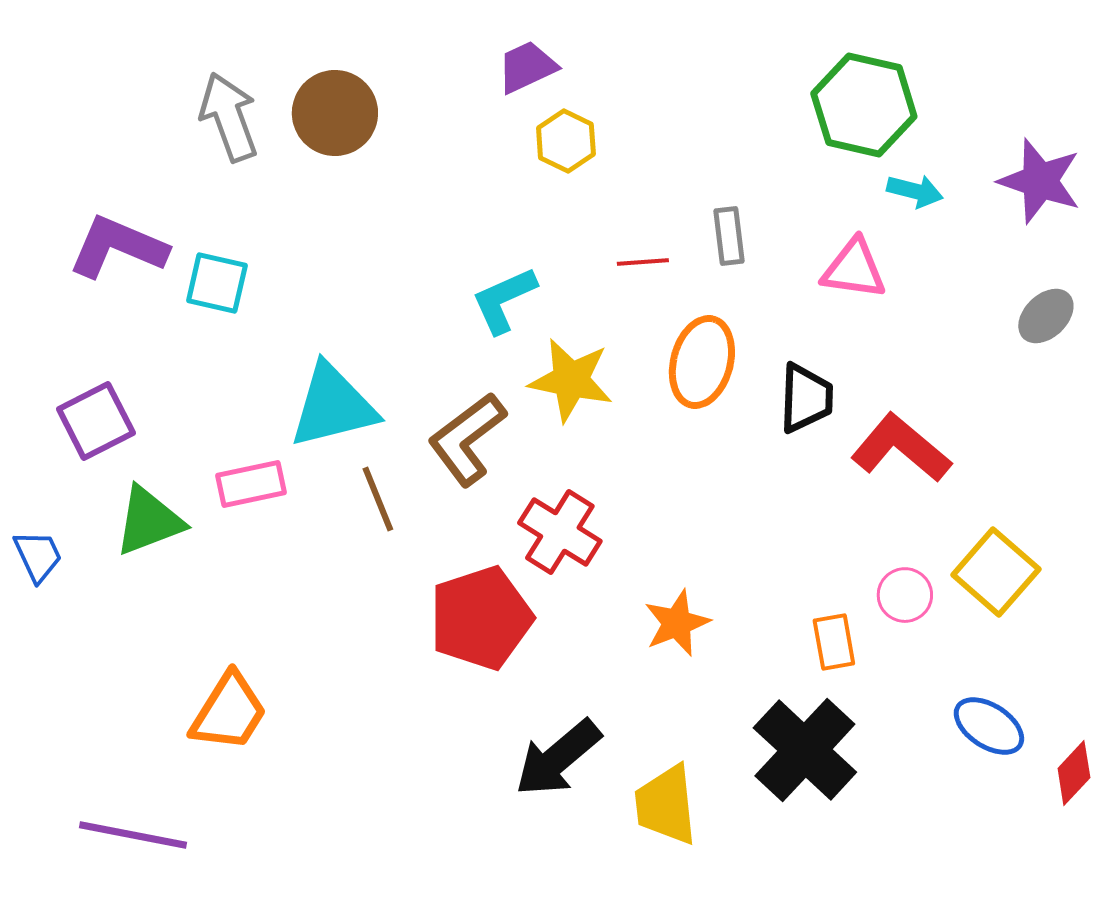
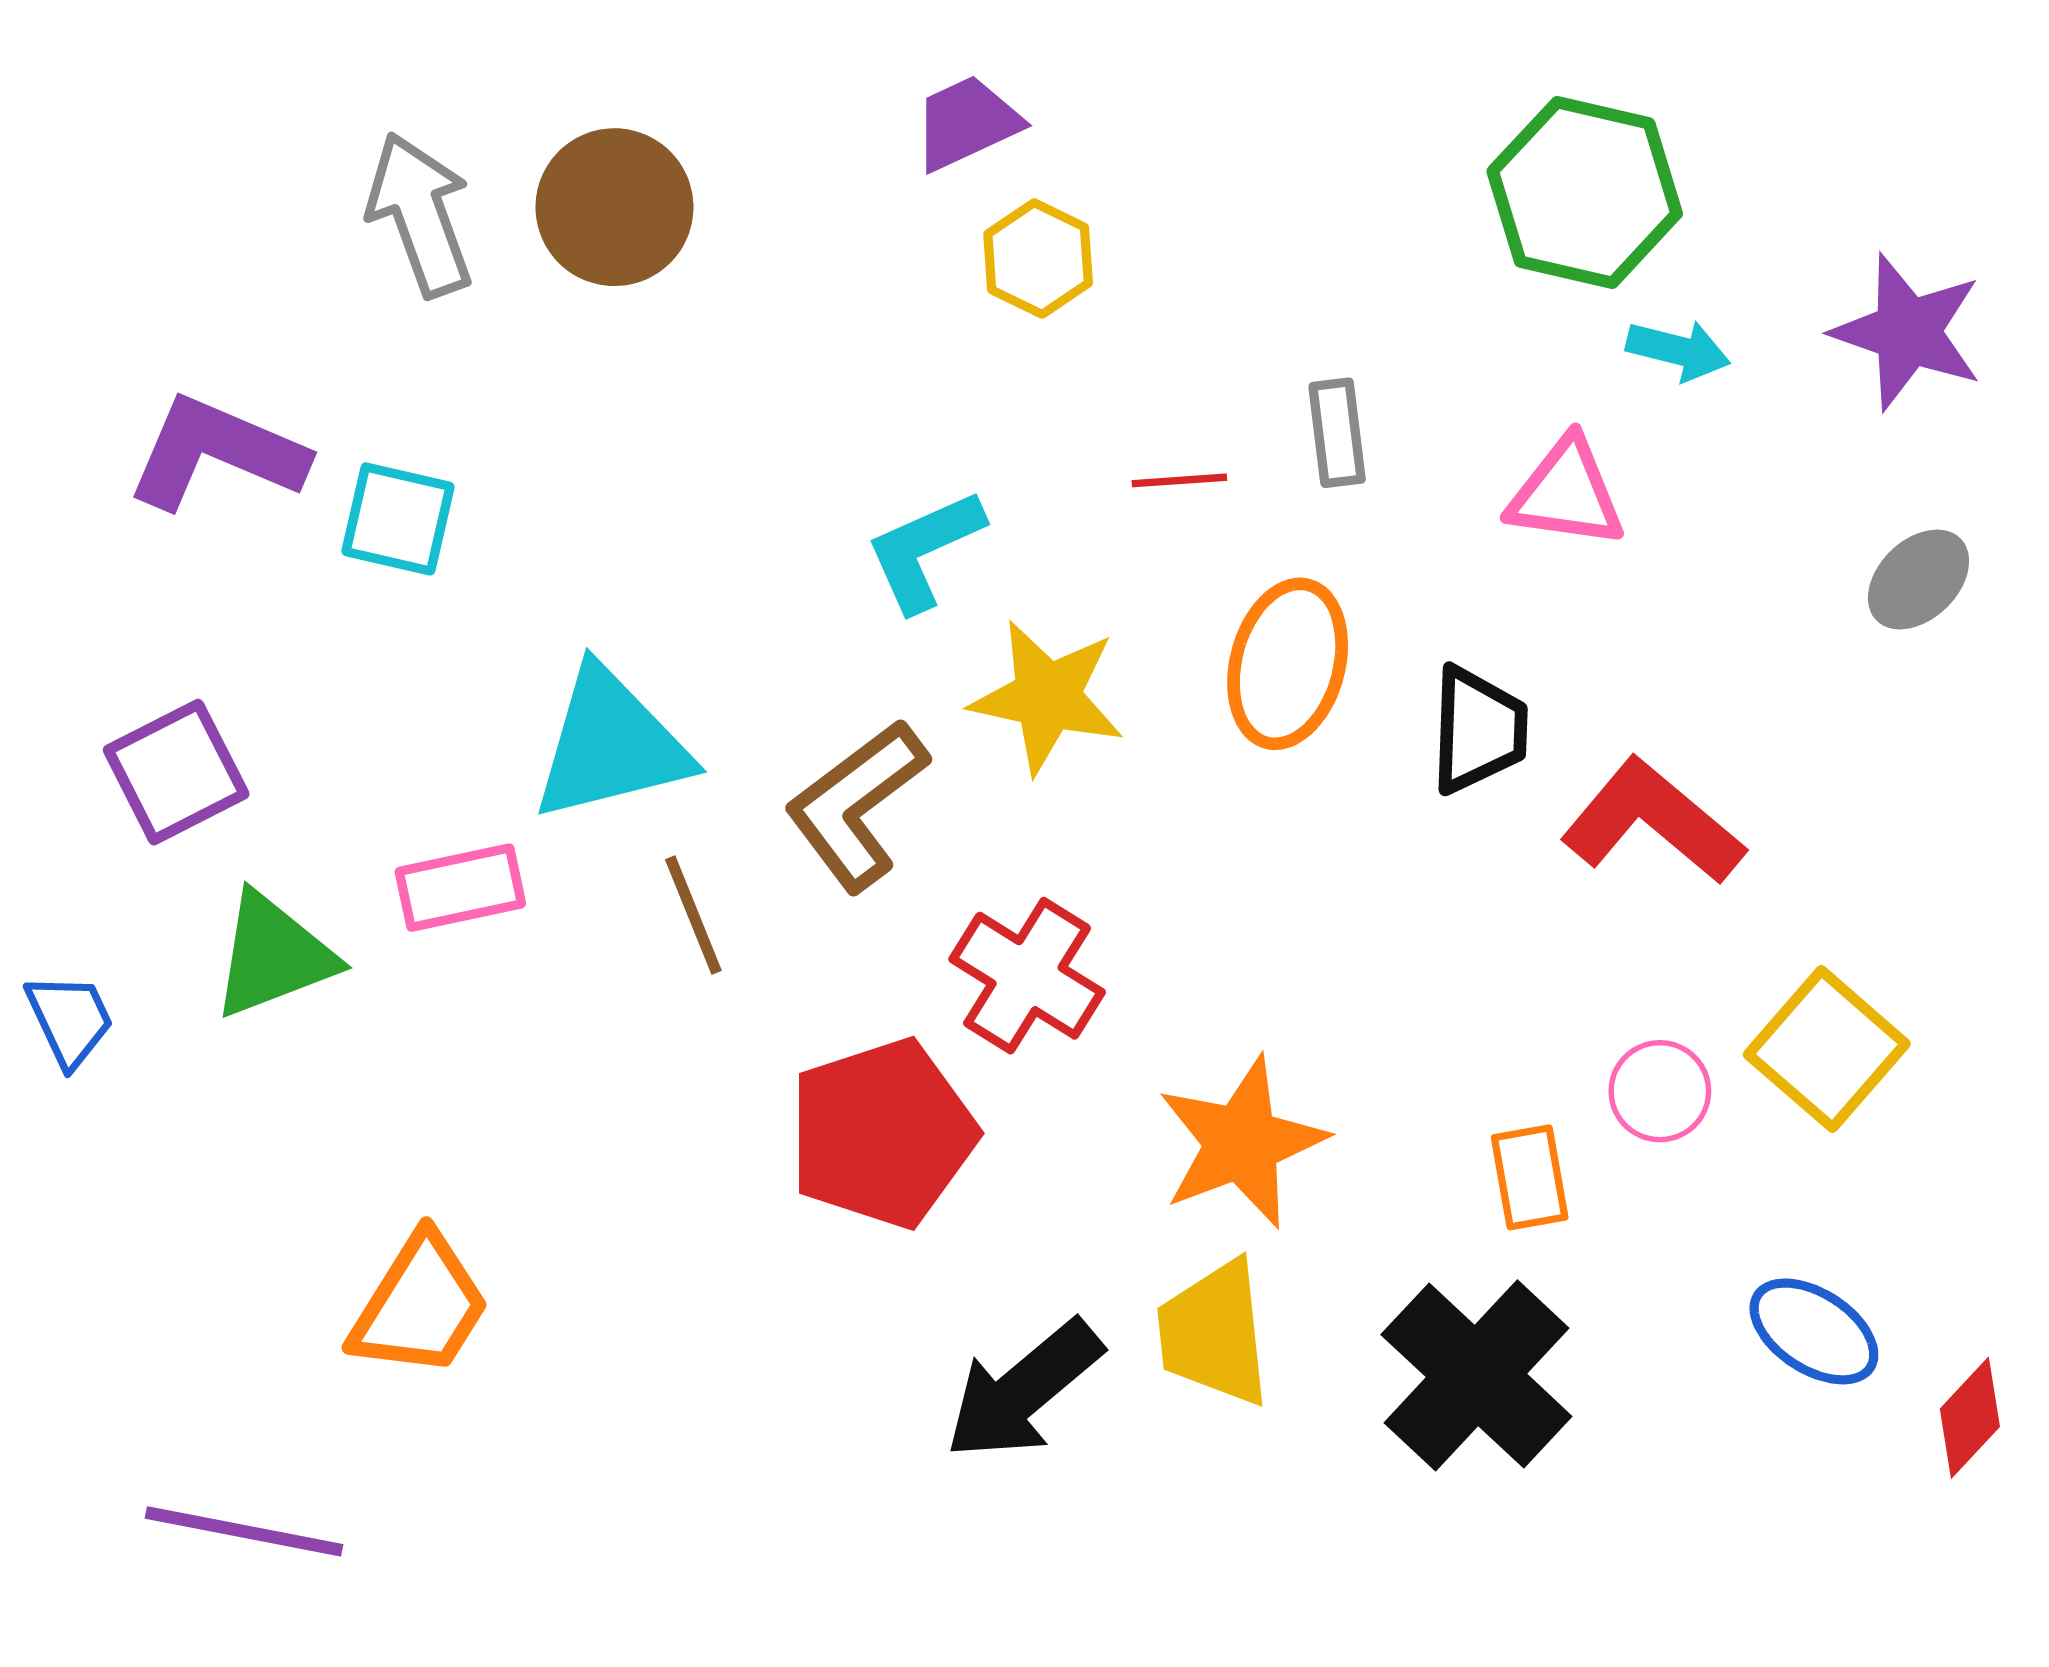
orange star: (677, 623) -> (1242, 1143), size x1.4
yellow trapezoid: (666, 805) -> (1214, 1333), moved

